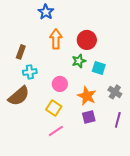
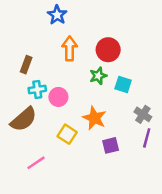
pink circle: (60, 84) -> (58, 97), moved
orange star: (87, 96) -> (94, 118), moved
purple line: (118, 120) -> (147, 138), moved
pink line: (56, 131) -> (36, 163), moved

